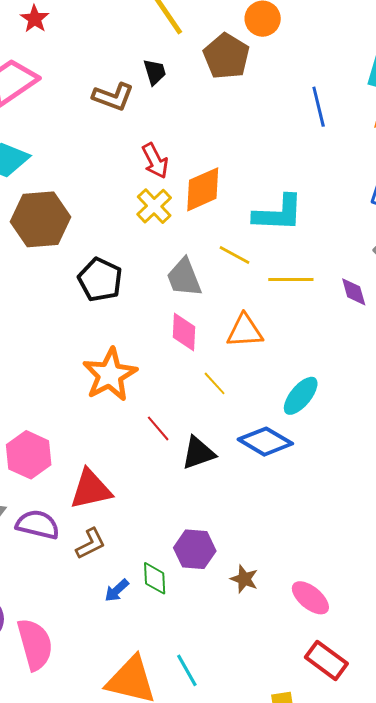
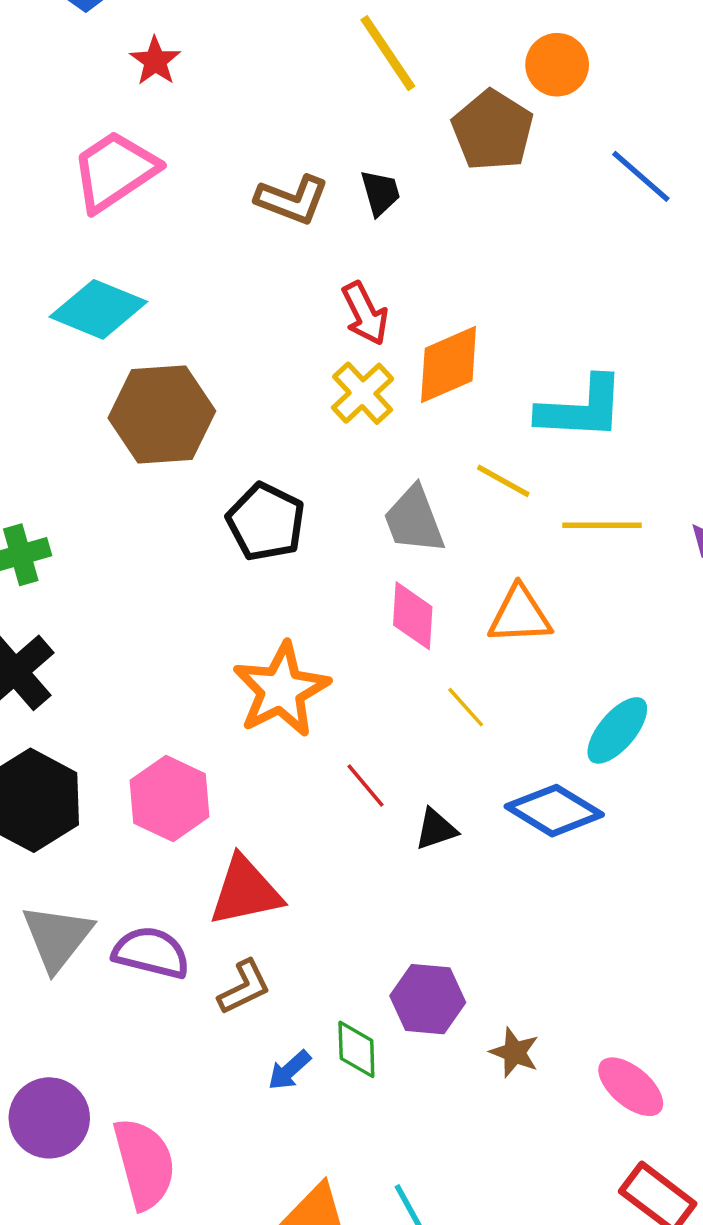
black trapezoid: (155, 72) -> (380, 193), moved
blue line: (319, 107) -> (641, 176), moved, turned -36
black triangle: (198, 453) -> (436, 829), size x0.7
pink hexagon: (29, 455) -> (170, 798), moved

